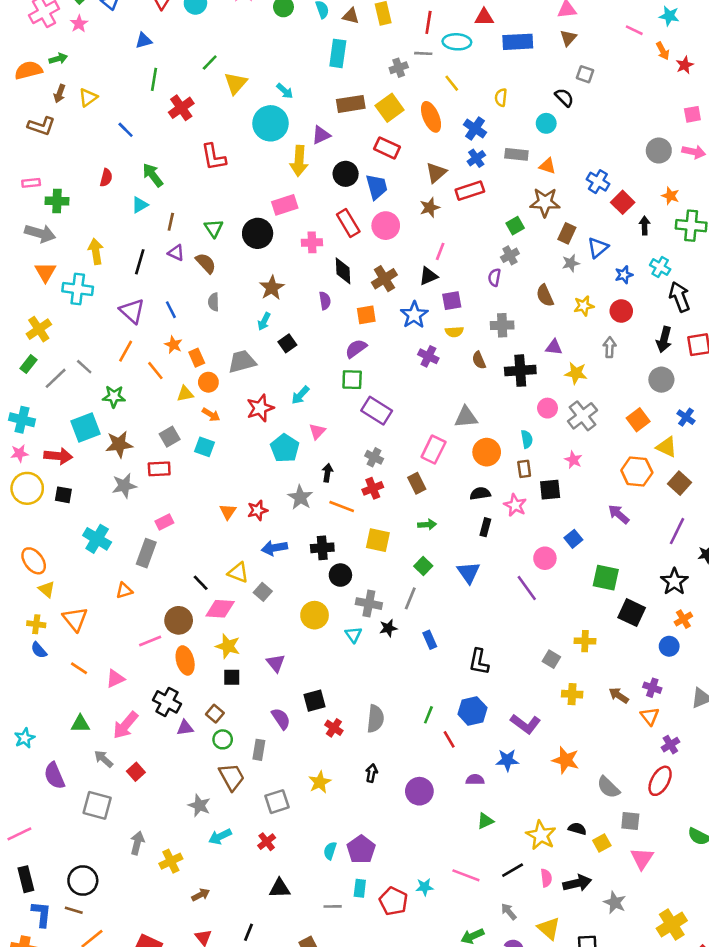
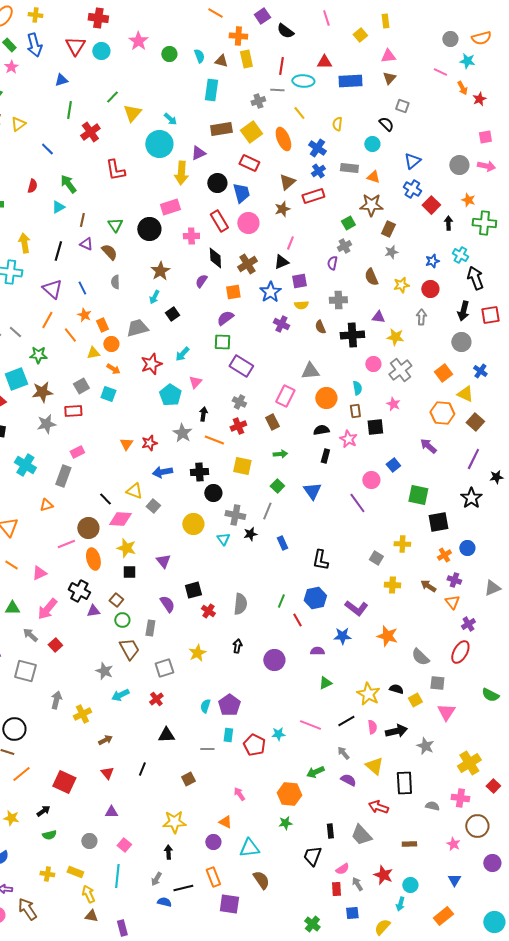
blue triangle: (598, 248) -> (412, 161), moved
purple semicircle: (325, 301) -> (201, 281), turned -136
black square: (632, 613) -> (438, 522), turned -35
orange cross: (683, 619) -> (444, 555), moved

